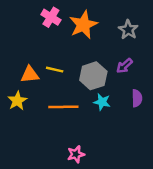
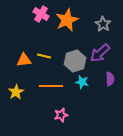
purple arrow: (124, 66) -> (100, 53), size x1.5
yellow star: (17, 101) -> (16, 92), moved
pink star: (76, 154) -> (61, 115), moved

